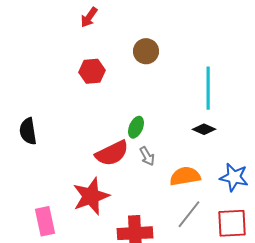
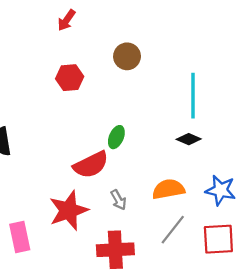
gray arrow: (147, 156) -> (119, 200), moved

